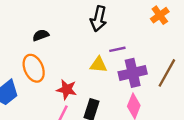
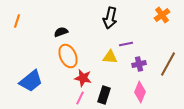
orange ellipse: (34, 68) -> (68, 56), moved
purple cross: (133, 73) -> (139, 64), size x0.6

